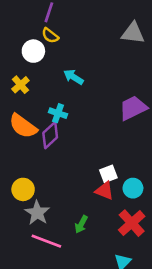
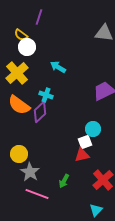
yellow semicircle: (50, 36) -> (21, 35), moved
yellow cross: (20, 85) -> (17, 73), size x1.6
cyan circle: (133, 188) -> (93, 129), moved
red triangle: (105, 191) -> (82, 155), turned -35

